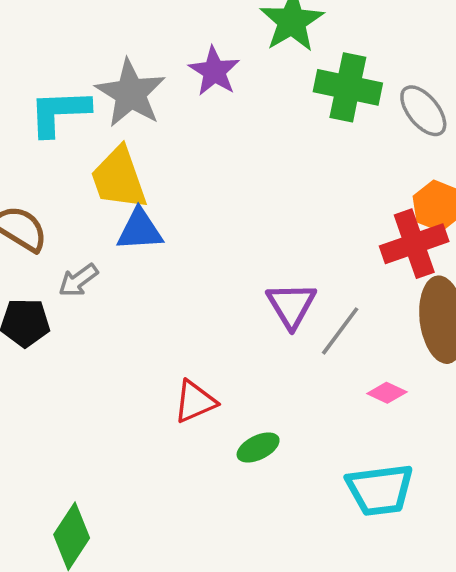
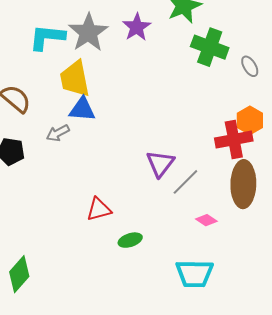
gray ellipse: (423, 111) -> (250, 66), size x0.7
gray arrow: (78, 280) -> (58, 133), moved

